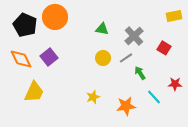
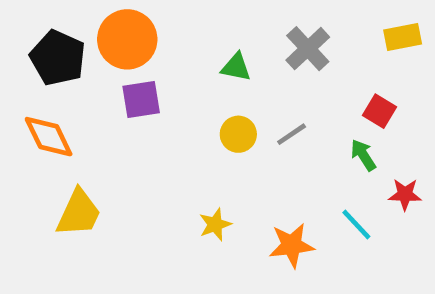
gray cross: (134, 36) -> (308, 49), moved
purple square: (49, 57) -> (141, 100), moved, turned 30
green arrow: (140, 73) -> (363, 155), moved

